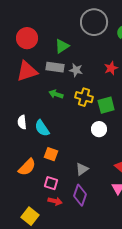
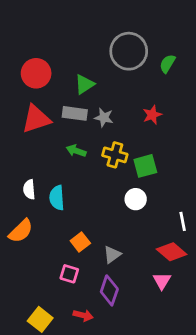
cyan semicircle: (42, 128) -> (57, 198), turned 30
orange square: (51, 154) -> (80, 242), moved, turned 32
orange semicircle: (27, 167) -> (21, 231), moved
red arrow: (55, 201) -> (83, 315), moved

